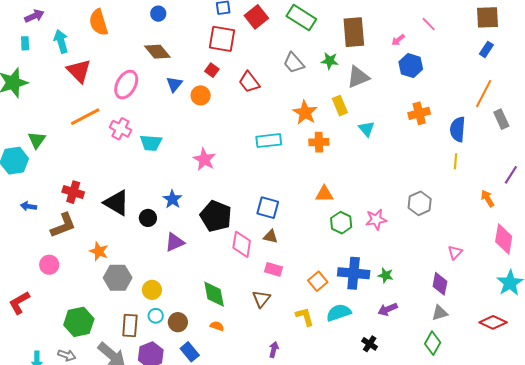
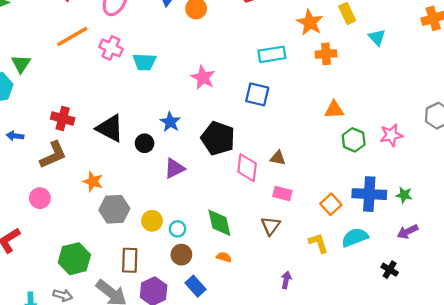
blue square: (268, 208) -> (257, 94), moved
cyan circle: (156, 316) -> (177, 229), moved

